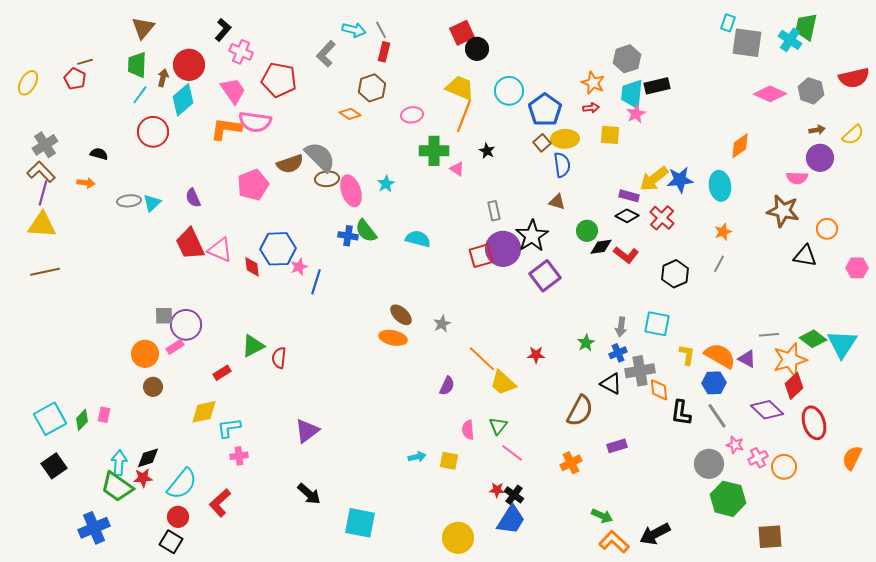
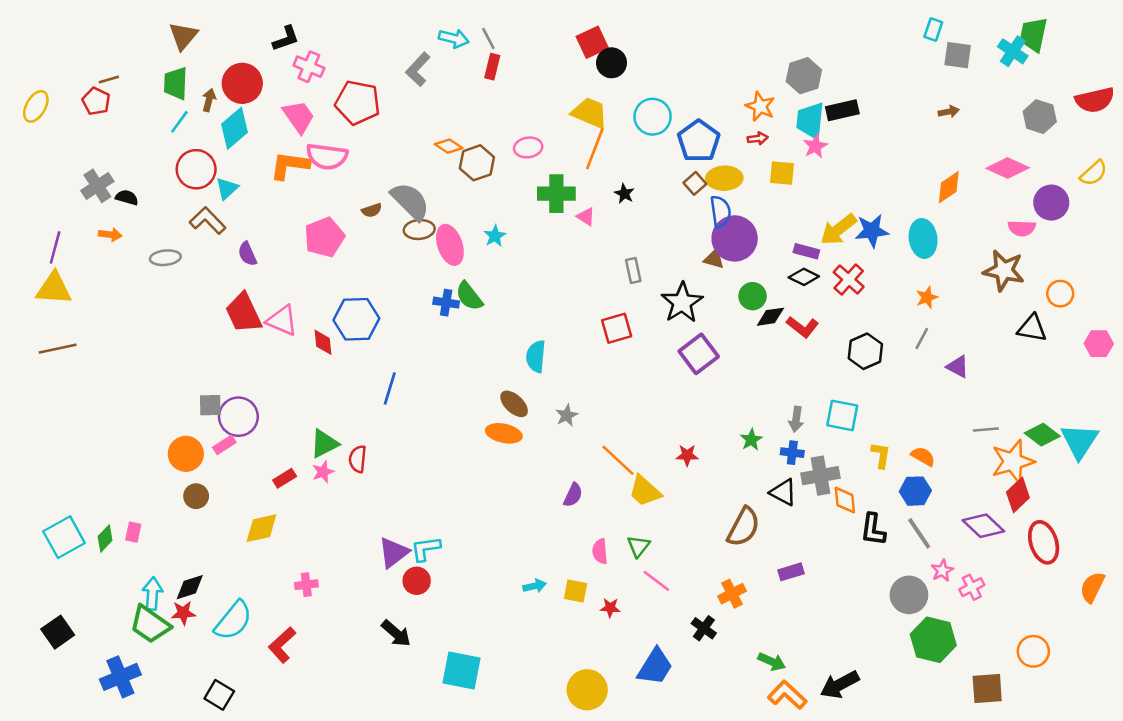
black L-shape: (223, 30) -> (286, 38), turned 30
gray square: (747, 43) -> (958, 55), size x0.7
brown hexagon: (372, 88) -> (477, 163), moved
pink diamond: (770, 94) -> (1008, 168), moved
brown arrow: (817, 130) -> (949, 112), moved
gray cross: (45, 145) -> (97, 186), moved
brown semicircle: (290, 164) -> (372, 210), size x0.6
brown L-shape: (41, 172) -> (208, 221), moved
cyan triangle: (152, 203) -> (227, 188), moved
cyan semicircle: (418, 239) -> (536, 356), moved, turned -100
purple circle: (503, 249) -> (735, 238), moved
pink star: (299, 267) -> (323, 472), moved
blue line: (316, 282) -> (390, 388), moved
blue cross: (618, 353) -> (792, 453), turned 30
orange semicircle: (720, 356) -> (923, 456), size x0.6
purple triangle: (747, 359) -> (958, 367), moved
cyan L-shape: (229, 428) -> (426, 549), moved
pink star: (735, 445) -> (942, 571), turned 30
black square: (54, 466) -> (58, 632), moved
orange circle: (784, 467) -> (1033, 651), moved
red star: (497, 490) -> (610, 608), moved
black cross: (514, 495) -> (704, 628), moved
red circle: (178, 517) -> (417, 581), moved

